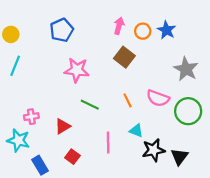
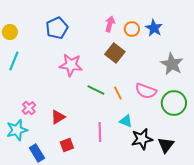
green line: (90, 105) -> (96, 90), moved
pink cross: (31, 117) -> (29, 108), turned -32
cyan star: (18, 140) -> (17, 130), turned -30
red square: (72, 157) -> (67, 145), turned 32

